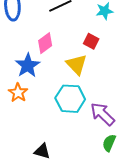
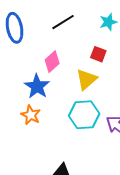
yellow triangle: (77, 65) -> (86, 79), turned 40

